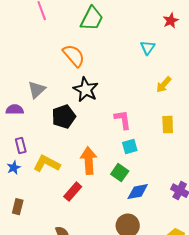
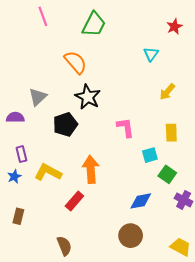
cyan square: (130, 147) -> (150, 155), moved
green square: (120, 173) -> (167, 174), moved

